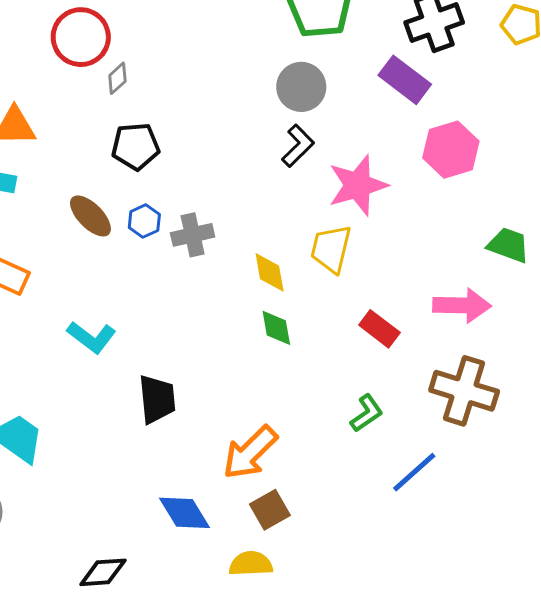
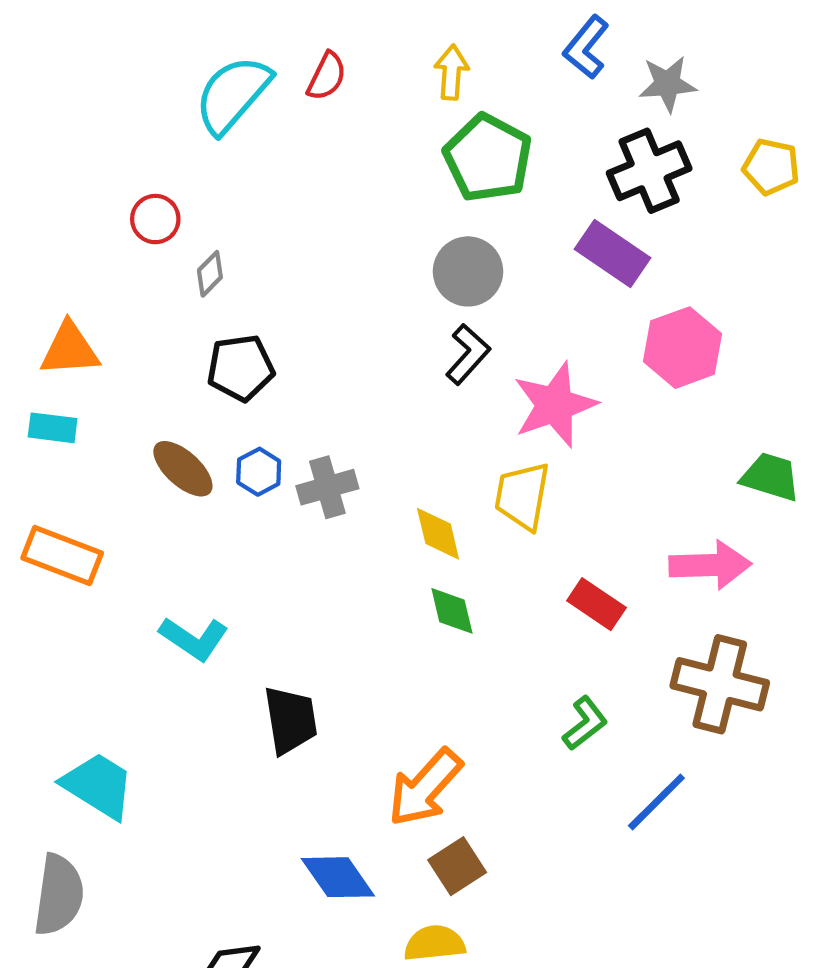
red circle: (81, 37) -> (155, 219), size x0.6

